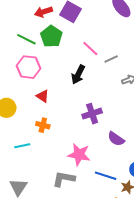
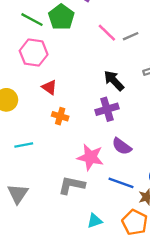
gray line: (111, 59) -> (131, 36), moved
black arrow: (78, 74) -> (114, 81), moved, turned 108
orange cross: (43, 125) -> (60, 116), moved
purple semicircle: (116, 139) -> (122, 146), moved

